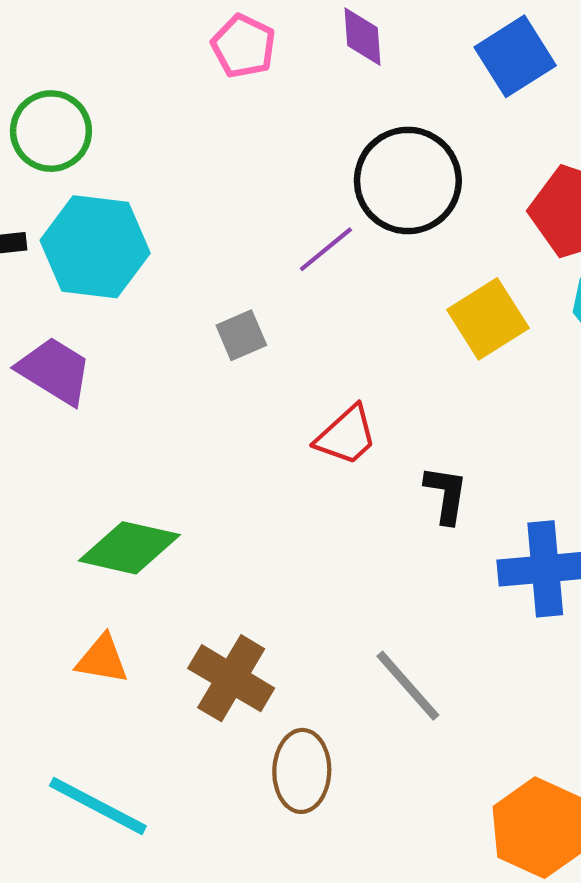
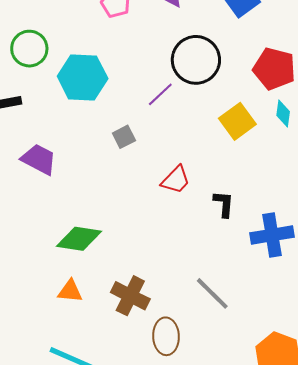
cyan hexagon: (95, 247) -> (83, 77), moved

